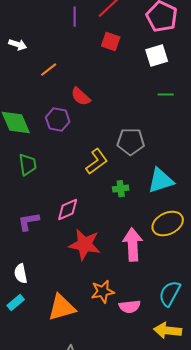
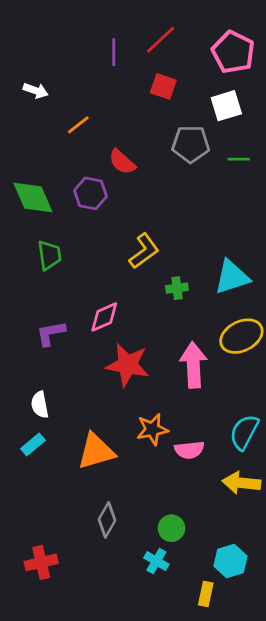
gray pentagon: (131, 142) -> (191, 144), moved

